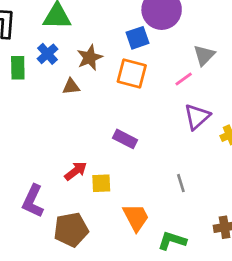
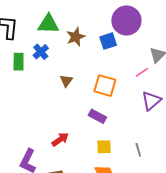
brown star: (90, 58) -> (76, 37), moved
orange square: (132, 73) -> (105, 86), moved
brown triangle: (71, 87) -> (66, 81), moved, turned -48
yellow square: (101, 183) -> (104, 147), moved

